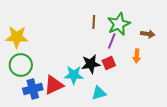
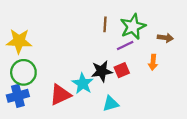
purple line: (112, 41) -> (125, 46), turned 42
cyan star: (74, 75) -> (83, 84), turned 30
blue cross: (33, 89) -> (18, 96), moved

